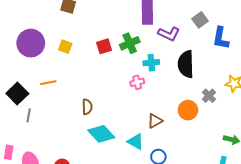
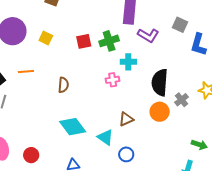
gray square: (200, 20) -> (180, 25), turned -35
black semicircle: (186, 64) -> (160, 82), moved
brown semicircle: (87, 107) -> (63, 85), moved

